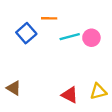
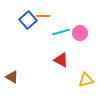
blue square: (26, 33) -> (28, 20), moved
red triangle: (70, 95) -> (61, 60), moved

